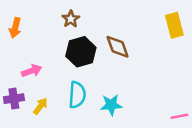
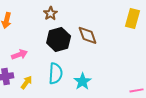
yellow rectangle: (174, 25) -> (133, 18), turned 30
cyan star: (111, 105) -> (83, 81), turned -30

